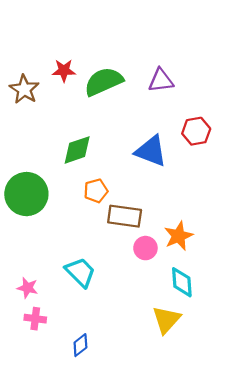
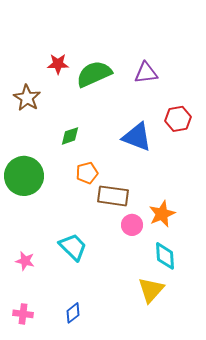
brown star: (24, 89) -> (27, 98), moved
green diamond: (77, 150) -> (70, 136), size x0.7
pink cross: (35, 319) -> (23, 314), moved

